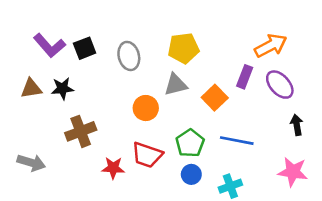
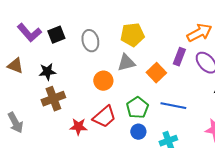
brown triangle: (31, 88) -> (15, 66), turned 30
black star: (62, 88) -> (47, 72), moved
red trapezoid: (147, 155) -> (104, 117), turned -60
gray arrow: (31, 163) -> (15, 123), turned 45

